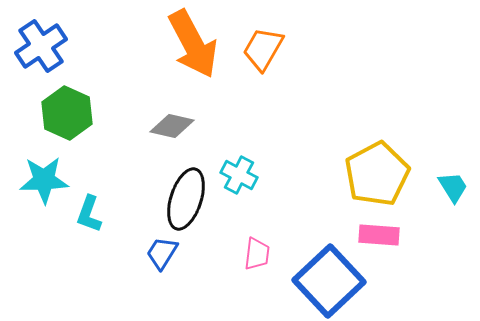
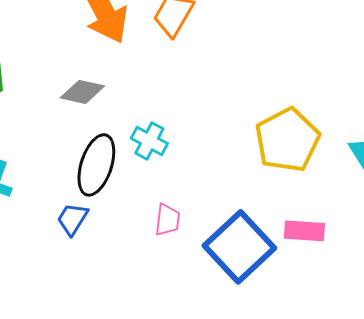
pink rectangle: (379, 235) -> (304, 231), moved

